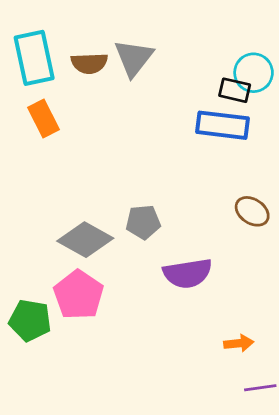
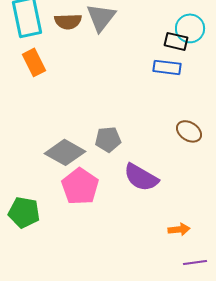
blue rectangle: (223, 125) -> (167, 67), size x0.7
purple semicircle: (188, 273) -> (141, 177), turned 39
pink pentagon: (79, 295) -> (80, 186), moved

